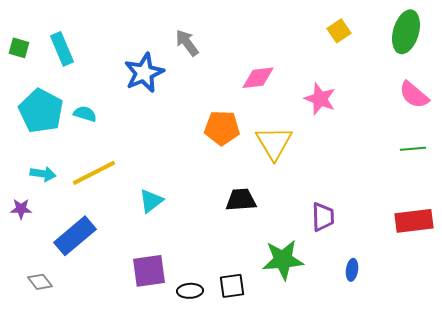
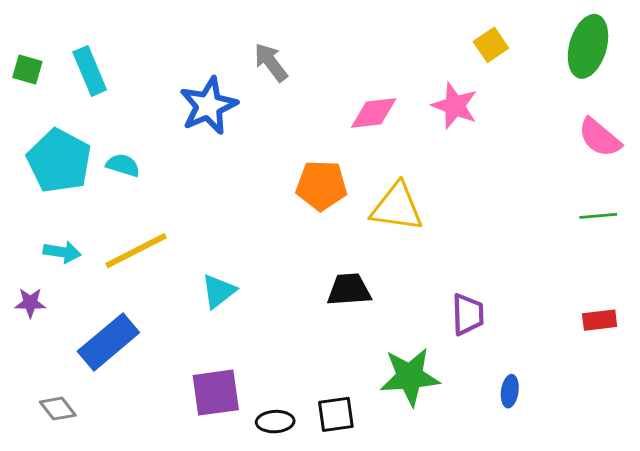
pink star: (320, 99) -> (455, 106), moved
yellow triangle: (274, 143) -> (397, 207), turned -51
red rectangle: (414, 221) -> (600, 320), size x0.6

